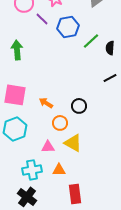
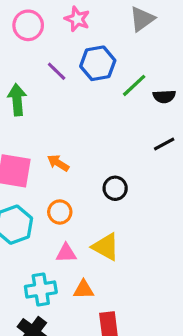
purple line: (42, 19) -> (57, 71), moved
black semicircle: (110, 48) -> (164, 97), turned -96
orange arrow: (46, 103) -> (58, 163), moved
orange circle: (60, 123) -> (60, 212), moved

